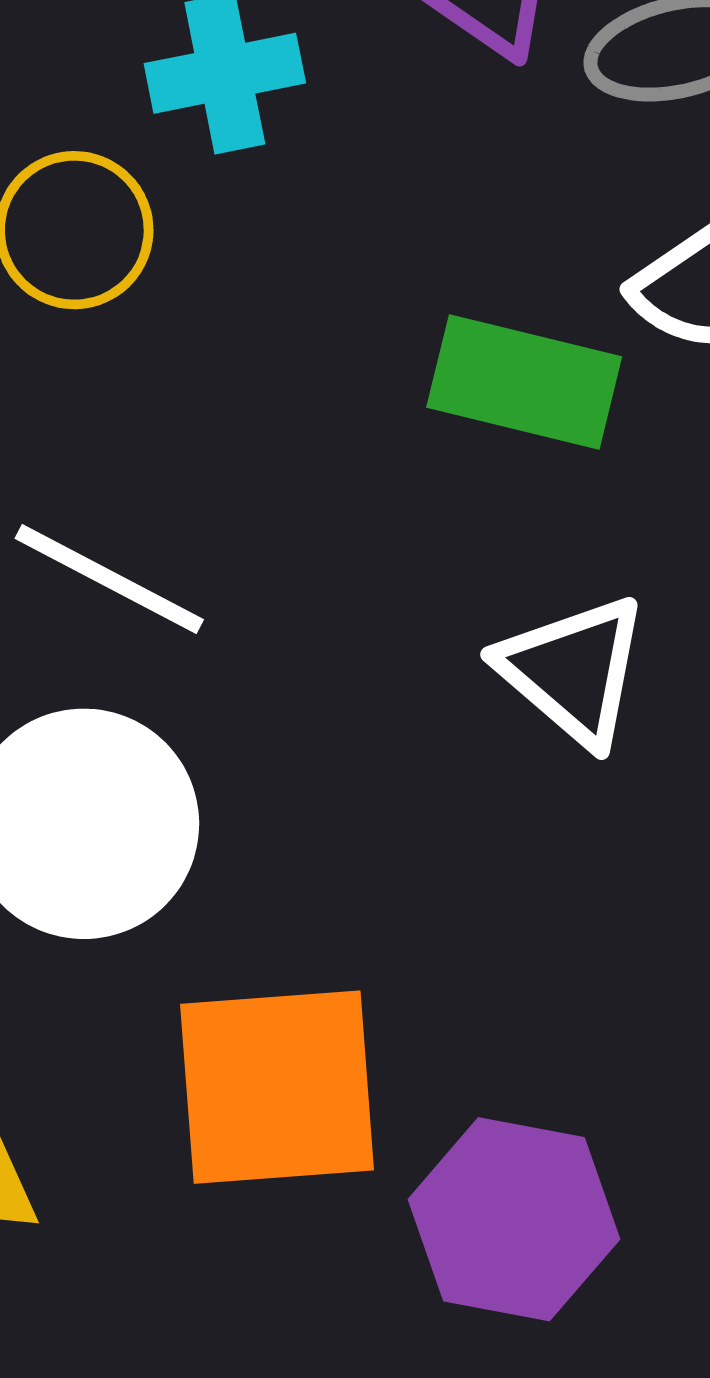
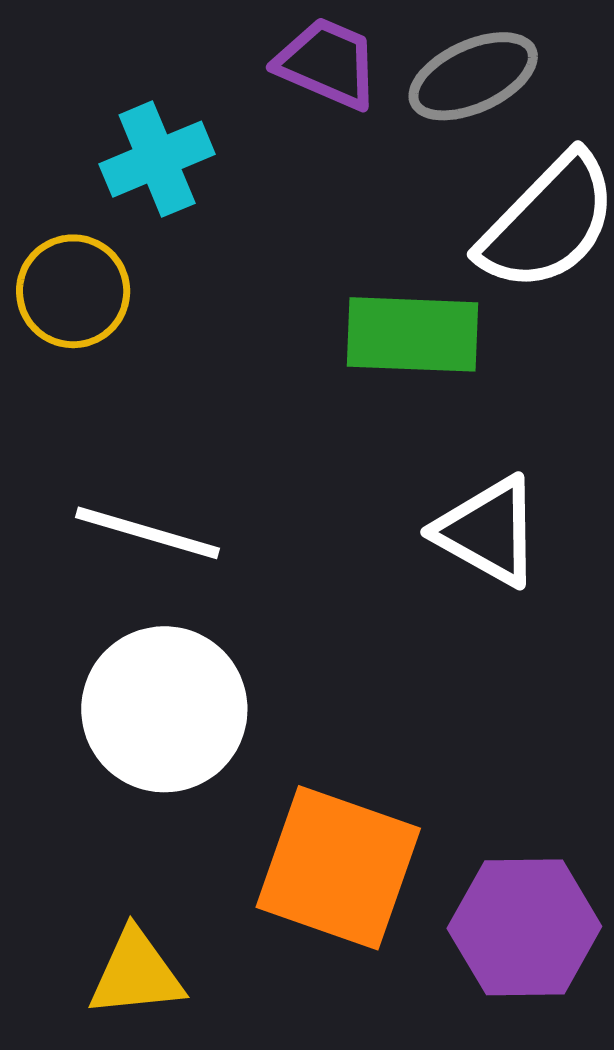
orange square: (277, 1087) -> (338, 868), turned 35

